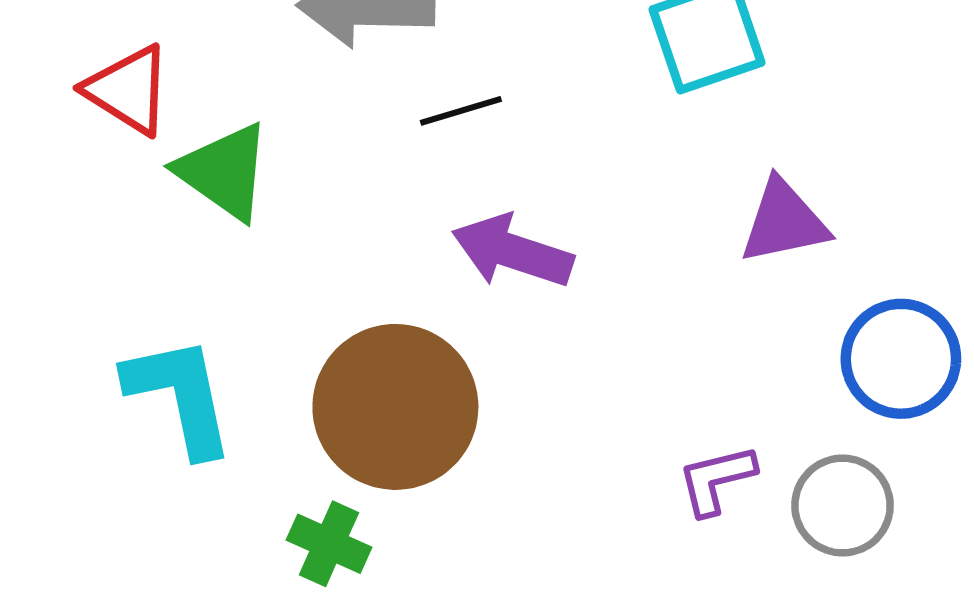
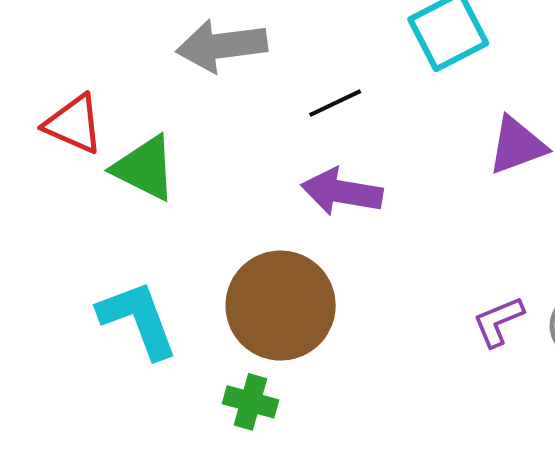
black line: (461, 111) -> (335, 103), moved

